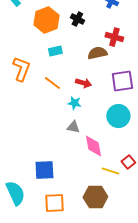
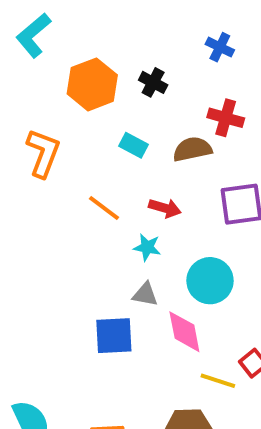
cyan rectangle: (55, 51) -> (133, 145), moved, turned 40
orange L-shape: (21, 69) -> (43, 153), moved
cyan circle: (118, 116) -> (210, 281), moved
blue square: (44, 170) -> (114, 336), moved

